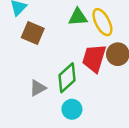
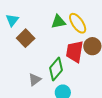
brown square: (33, 33) -> (26, 38), turned 30

